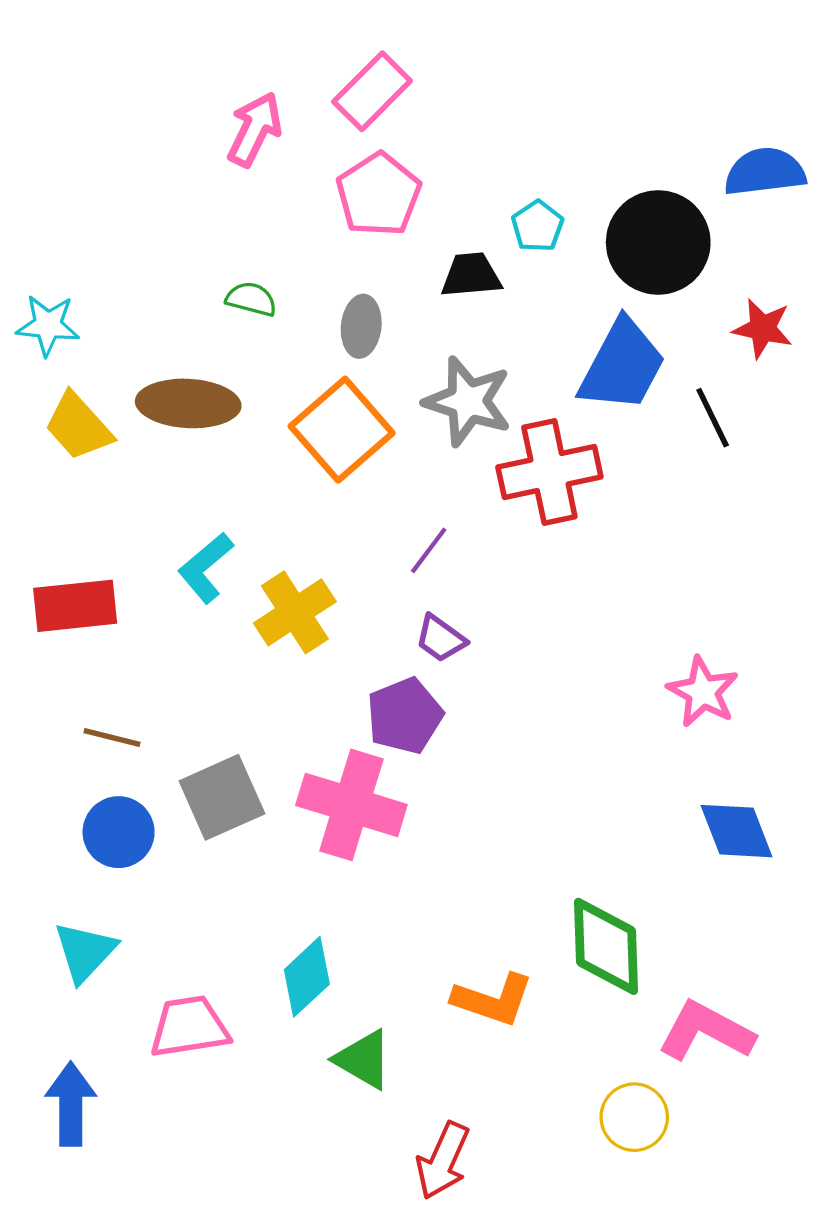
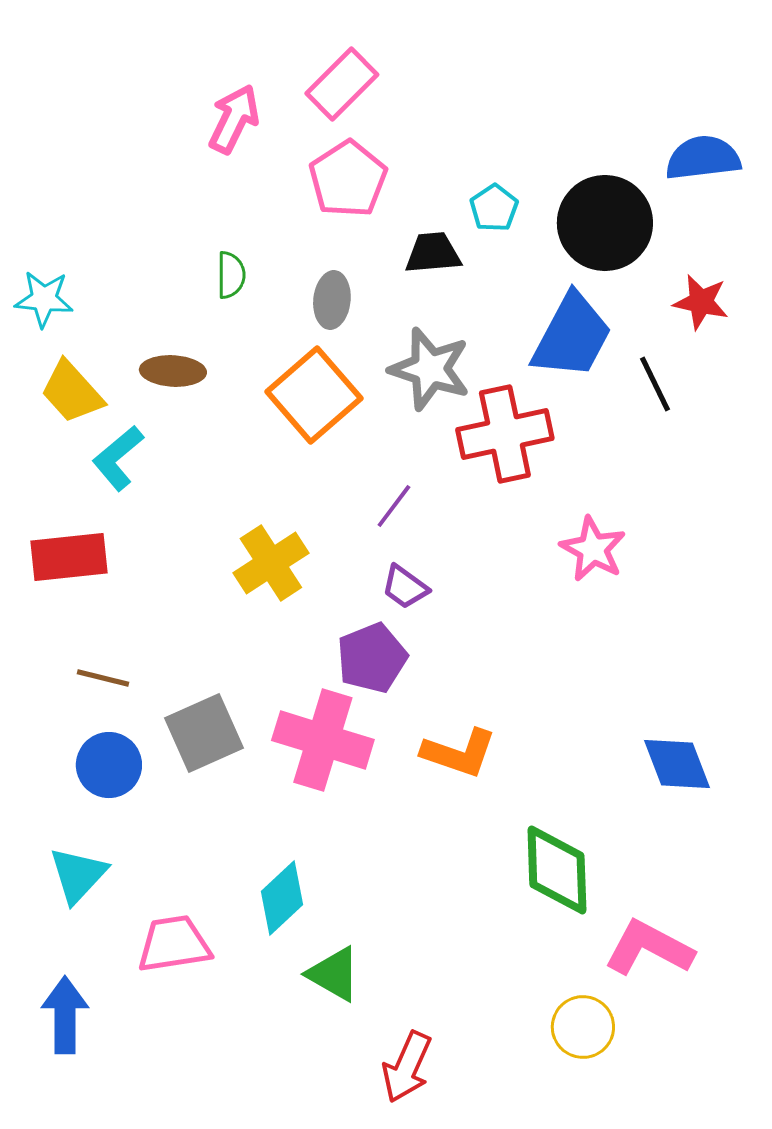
green semicircle: (251, 299) -> (231, 275), turned 75
brown ellipse: (188, 403) -> (173, 371), size x0.7
cyan L-shape: (206, 568) -> (118, 458), moved
pink star: (703, 692) -> (593, 549), moved
orange L-shape: (493, 1000) -> (459, 753), moved

